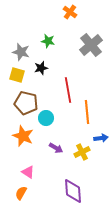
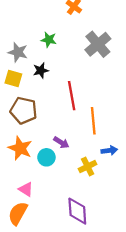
cyan circle: (46, 118) -> (46, 157), moved
purple arrow: (56, 148) -> (61, 142), moved
orange semicircle: (21, 193) -> (18, 213), size x1.5

